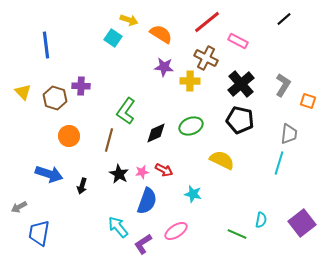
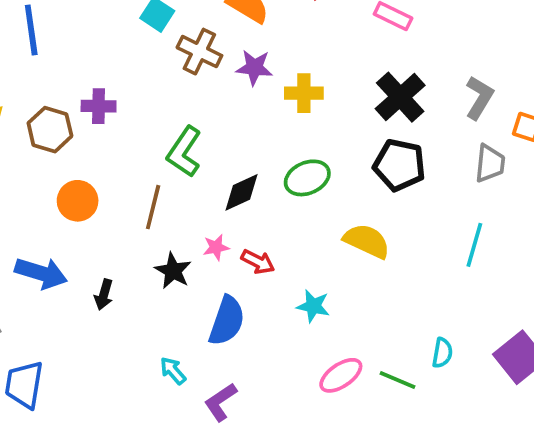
brown cross: (206, 58) -> (199, 52), moved
gray trapezoid: (289, 134) -> (490, 163), moved
pink star: (142, 172) -> (216, 247), moved
cyan arrow: (118, 227) -> (173, 371), size x0.7
pink ellipse: (176, 231) -> (341, 375), moved

